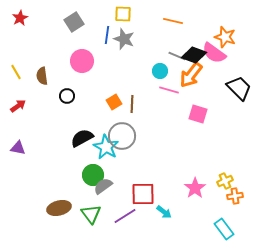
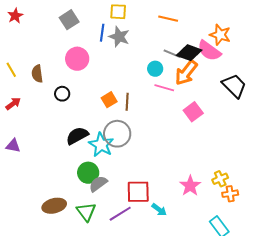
pink square: (198, 114) -> (193, 112), turned 36

